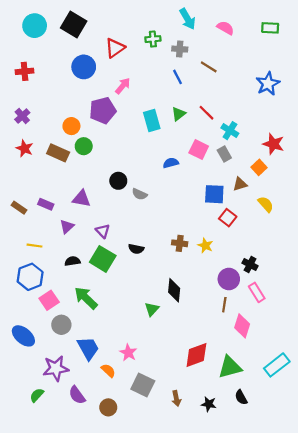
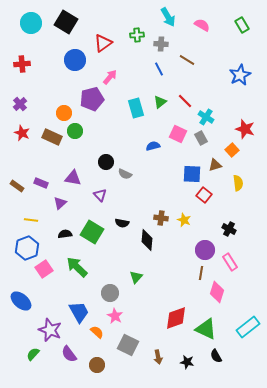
green rectangle: (270, 28) -> (242, 25), turned 56
yellow semicircle: (266, 204) -> (238, 183), turned 35
purple triangle: (103, 231) -> (100, 195), moved
black cross: (250, 265) -> (229, 229), moved
black diamond: (174, 290) -> (147, 240), moved
gray circle: (61, 325) -> (110, 293), moved
green triangle: (230, 367) -> (206, 329), turned 40
purple star: (56, 368) -> (50, 330), turned 30

